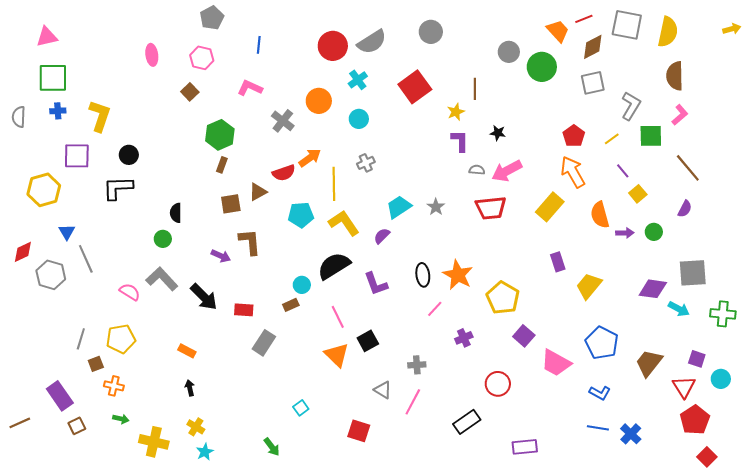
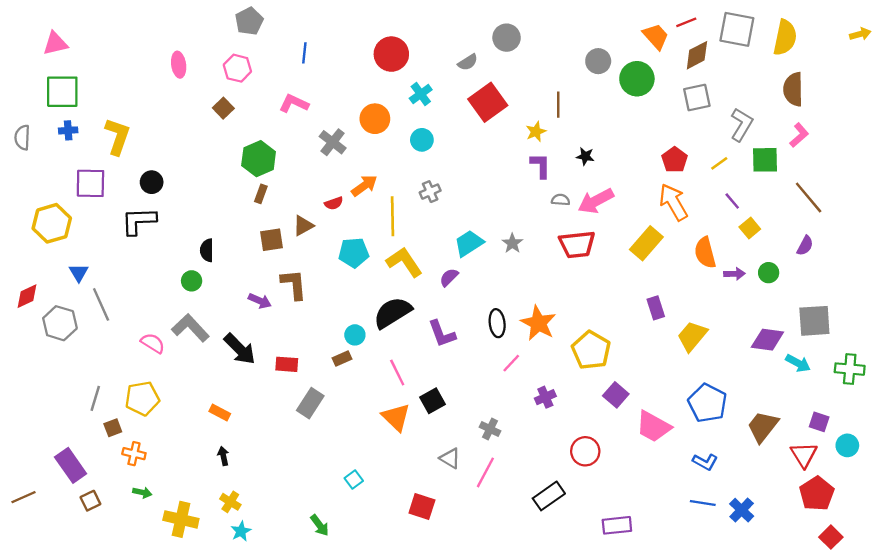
gray semicircle: (372, 42) -> (468, 62), moved, size x0.6
red semicircle: (284, 173) -> (334, 203), size x0.7
gray cross: (417, 365) -> (490, 429), turned 30

